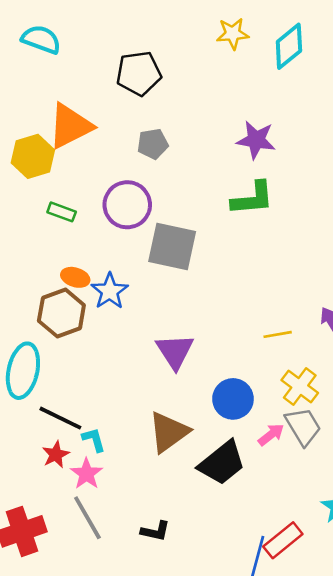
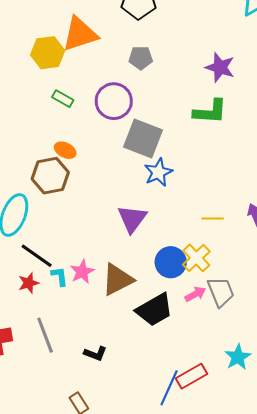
blue star: (110, 291) -> (158, 172), moved
yellow cross: (300, 386) -> (196, 258), moved
pink star: (86, 474) -> (82, 272), moved

